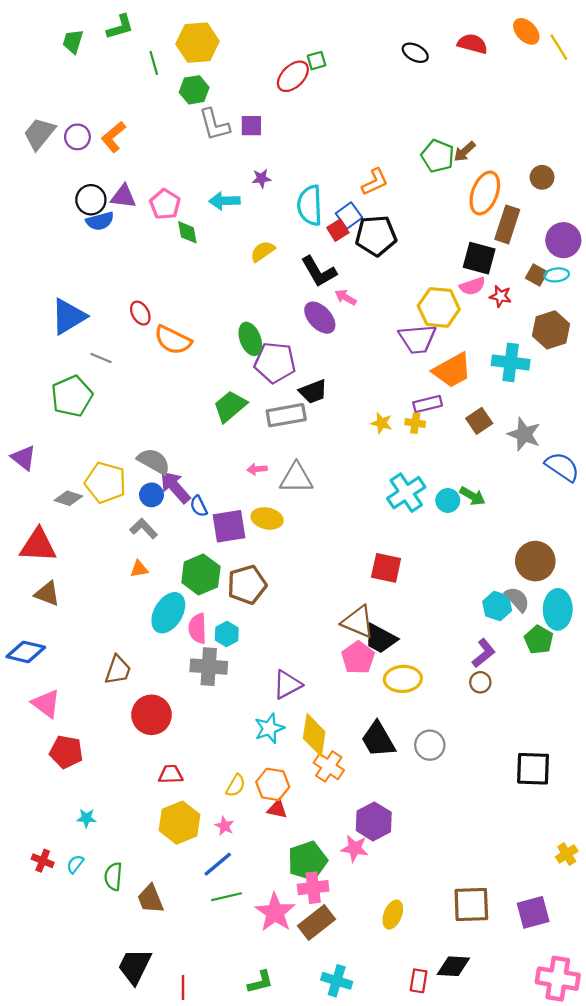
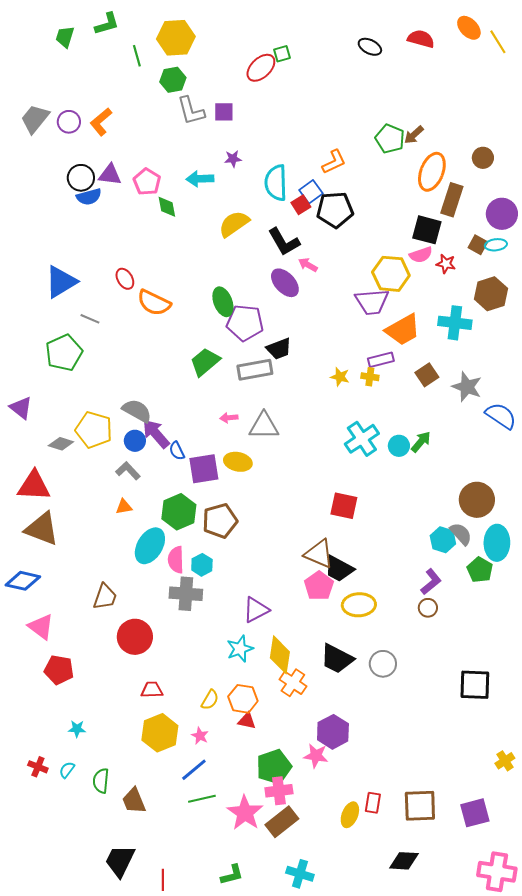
yellow semicircle: (263, 251) -> (234, 224), size x1.4
green arrow: (472, 496) -> (421, 442), turned -80
brown triangle: (47, 594) -> (42, 529), size x1.5
black trapezoid: (378, 740) -> (337, 659), turned -33
red rectangle: (419, 981) -> (373, 803), moved

